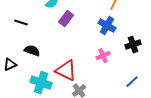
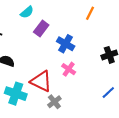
blue cross: (107, 26) -> (66, 44), moved
pink cross: (103, 56) -> (69, 69), moved, turned -32

